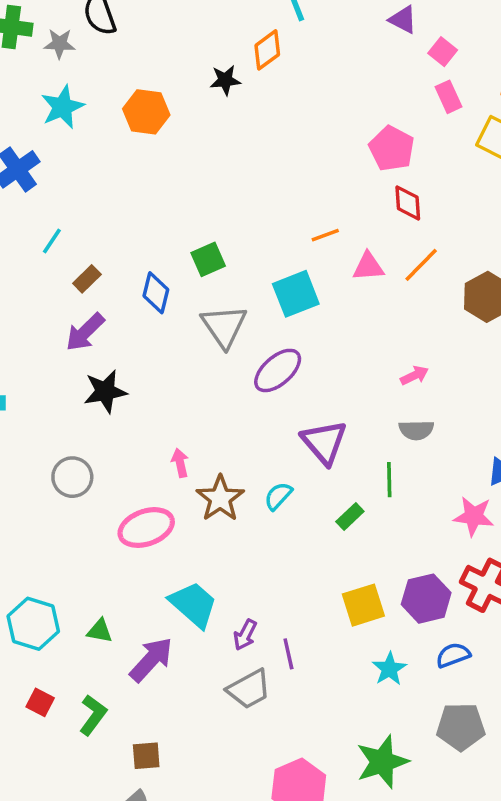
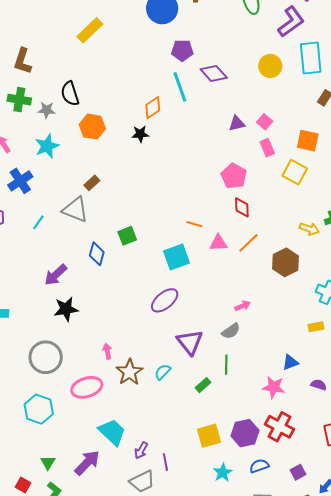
purple triangle: (403, 20) -> (237, 123), moved, turned -42
orange diamond: (267, 50) -> (153, 108), moved
orange hexagon: (146, 112) -> (92, 127), moved
orange line: (325, 235) -> (194, 224), turned 35
brown rectangle: (87, 279) -> (92, 183), moved
gray triangle: (224, 326) -> (75, 210), moved, turned -36
gray semicircle: (416, 430) -> (231, 331), moved, turned -36
gray circle: (72, 477) -> (46, 357), size x1.4
cyan hexagon: (33, 624) -> (39, 409), moved
green triangle: (100, 631) -> (48, 463), moved, turned 49

